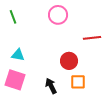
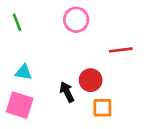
black arrow: (51, 86) -> (67, 92), moved

